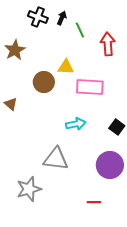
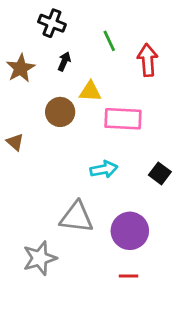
black arrow: (62, 18) -> (64, 61), moved
purple circle: (110, 165) -> (130, 231), moved

